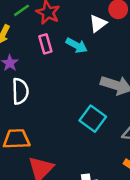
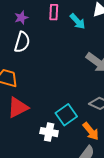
cyan square: (93, 119) -> (66, 115), moved

